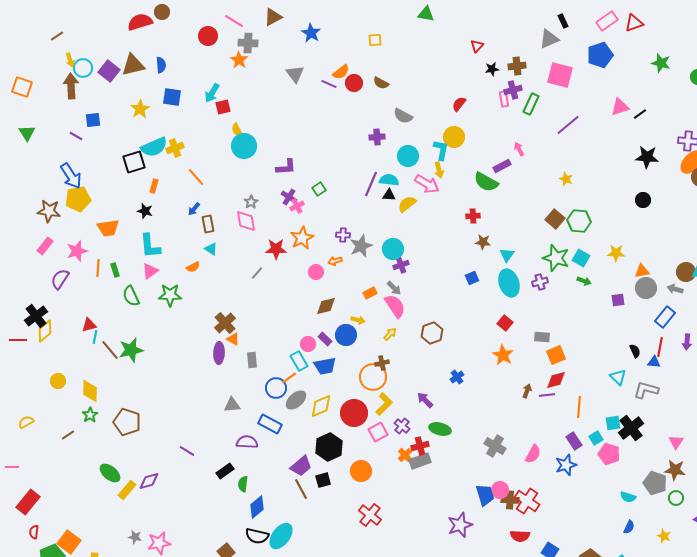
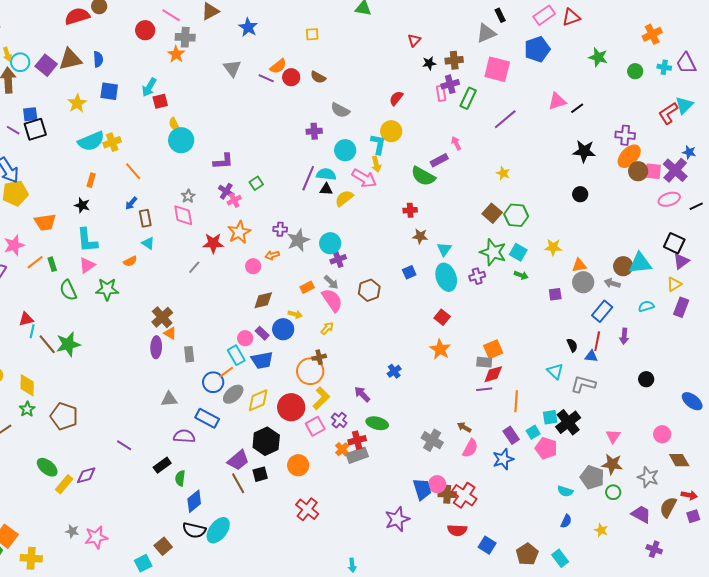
black square: (134, 162) -> (35, 129), moved
orange line: (98, 268) -> (35, 262), turned 48
brown hexagon: (432, 333) -> (369, 290), moved
gray rectangle: (542, 337) -> (484, 362), moved
brown arrow: (527, 391) -> (464, 427), moved, turned -80

